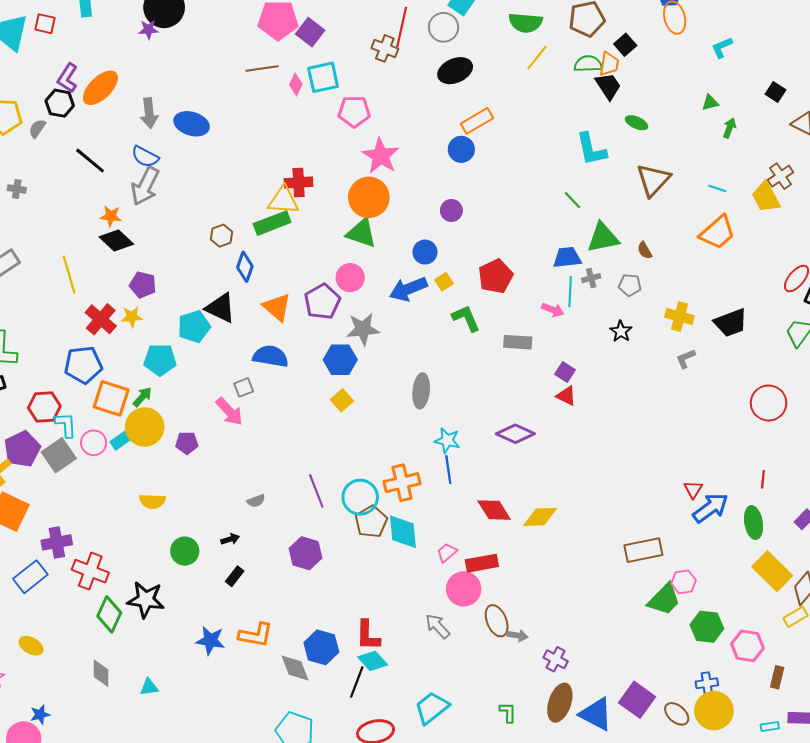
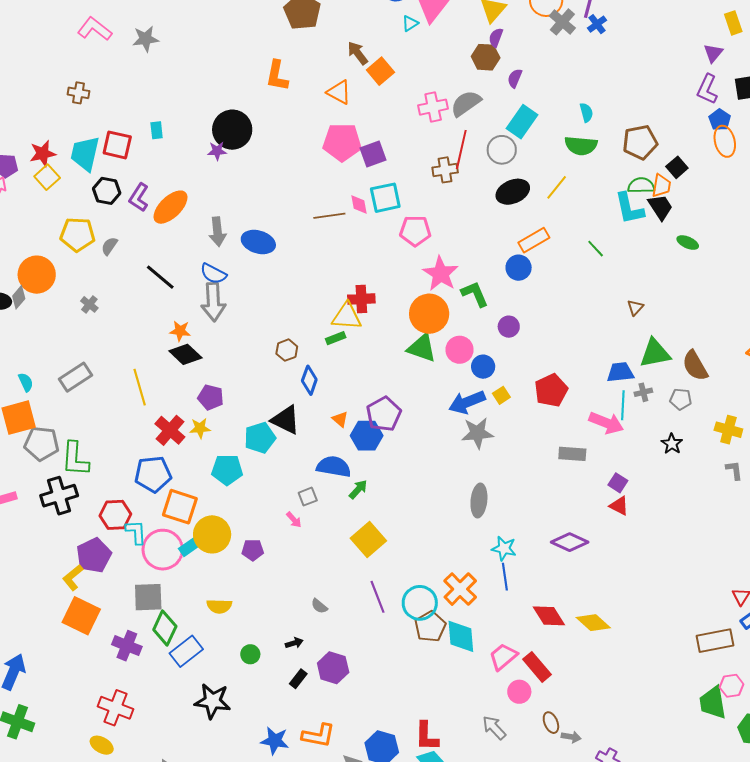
red square: (45, 24) -> (117, 145), size x1.4
purple square: (310, 32) -> (373, 154), turned 32
brown cross: (385, 48) -> (445, 170), turned -30
yellow line: (537, 58) -> (557, 187), moved
brown line: (262, 68) -> (329, 216), moved
pink diamond: (296, 84) -> (359, 204), turned -35
black hexagon: (60, 103) -> (107, 191), moved
cyan L-shape: (591, 149) -> (629, 208), moved
brown triangle: (653, 180) -> (635, 308), moved, size x0.5
gray arrow: (145, 186) -> (213, 302), turned -30
gray cross: (17, 189) -> (89, 304), turned 30
green line: (572, 200) -> (596, 249), moved
green rectangle: (272, 223) -> (336, 338), size x0.6
brown semicircle: (645, 250) -> (695, 366), size x1.8
pink circle: (350, 278) -> (459, 350), moved
orange triangle: (277, 307) -> (340, 419), size x0.6
pink arrow: (553, 310) -> (606, 423), size x1.6
green L-shape: (466, 318) -> (475, 294), moved
gray star: (363, 329) -> (477, 433), moved
gray L-shape: (686, 359) -> (734, 470), turned 105
blue hexagon: (340, 360) -> (367, 436), moved
green arrow: (142, 397) -> (358, 489), moved
yellow square: (342, 400) -> (368, 539), moved, size x1.6
pink arrow: (229, 412) -> (294, 520), size x0.6
pink circle: (94, 443) -> (163, 550), size x1.6
gray square: (59, 455) -> (148, 597), moved, turned 32
orange cross: (402, 483) -> (460, 589), turned -32
gray semicircle: (256, 501) -> (319, 606), turned 60
yellow diamond: (540, 517) -> (593, 623), turned 44
purple cross: (57, 542) -> (127, 646), turned 32
brown rectangle: (643, 550) -> (715, 641), moved
green circle: (185, 551) -> (250, 654), size x0.7
purple hexagon: (306, 553) -> (333, 668), moved
pink trapezoid: (447, 553) -> (503, 657), size x1.4
red rectangle: (482, 563) -> (537, 667), turned 60
red cross: (90, 571) -> (116, 708), moved
blue rectangle: (30, 577) -> (186, 651), moved
pink circle: (464, 589) -> (519, 692), size x0.7
green trapezoid: (664, 599) -> (713, 703), turned 126
green diamond: (109, 614) -> (165, 628), moved
brown ellipse: (497, 621) -> (551, 723), size x0.7

